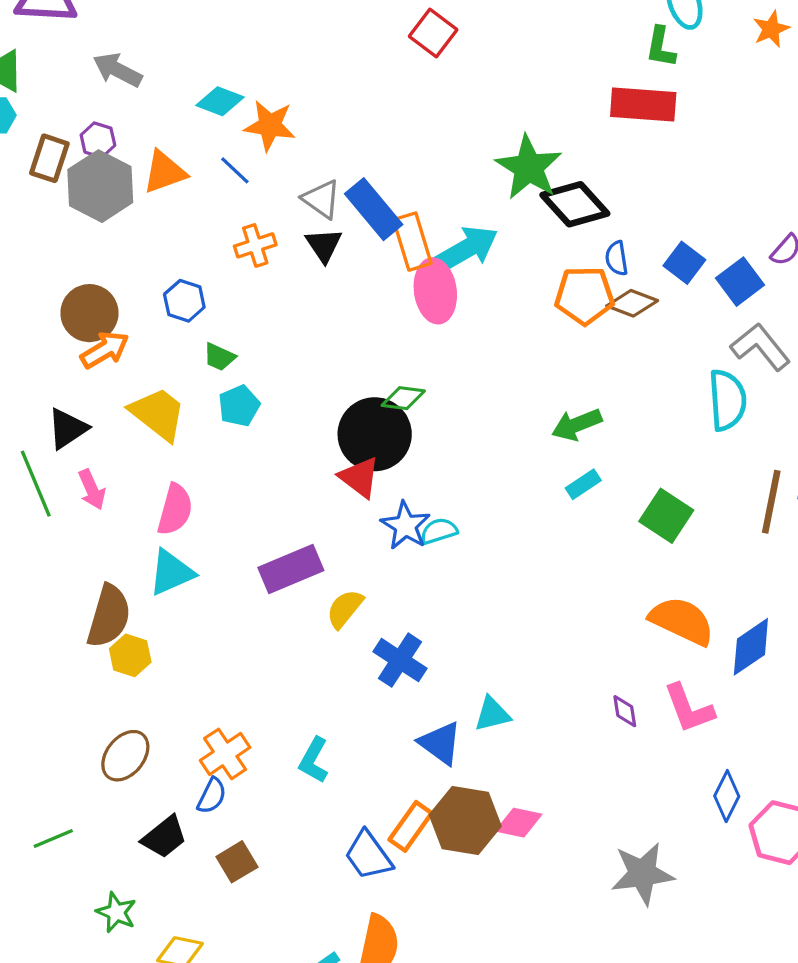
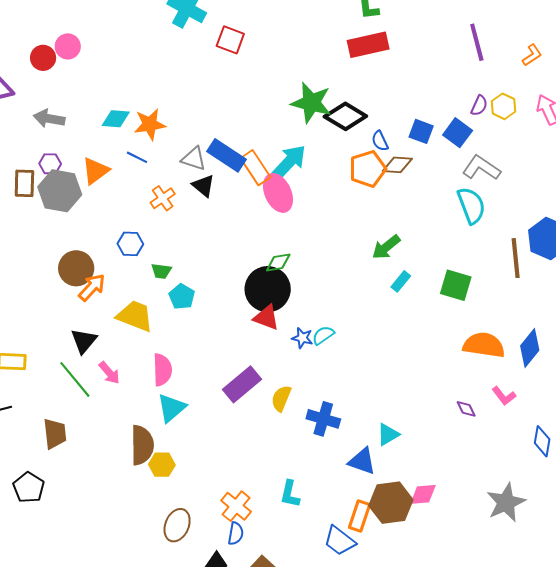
blue star: (405, 526) -> (302, 338), size x0.7
pink L-shape: (689, 708) -> (504, 396), size x0.7

